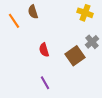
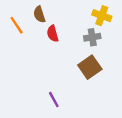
gray cross: (92, 42) -> (92, 37), moved, turned 32
red semicircle: (44, 50) -> (53, 34), moved

